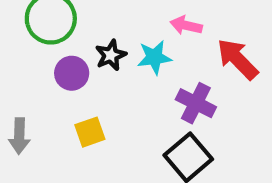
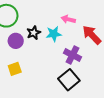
yellow square: (90, 132) -> (15, 69), moved

